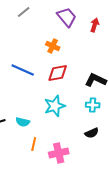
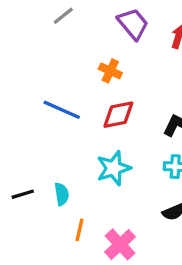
cyan semicircle: (23, 122) -> (62, 194), turned -112
pink cross: (59, 153) -> (120, 244), turned -30

